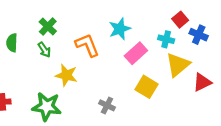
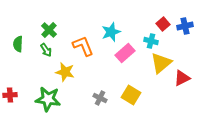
blue cross: (199, 35) -> (185, 26), moved, turned -35
yellow square: (146, 87) -> (131, 95), moved

